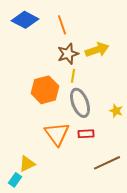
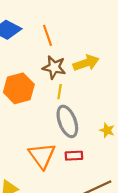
brown star: (68, 54) -> (54, 67), turned 30
orange hexagon: (45, 90) -> (19, 88), moved

